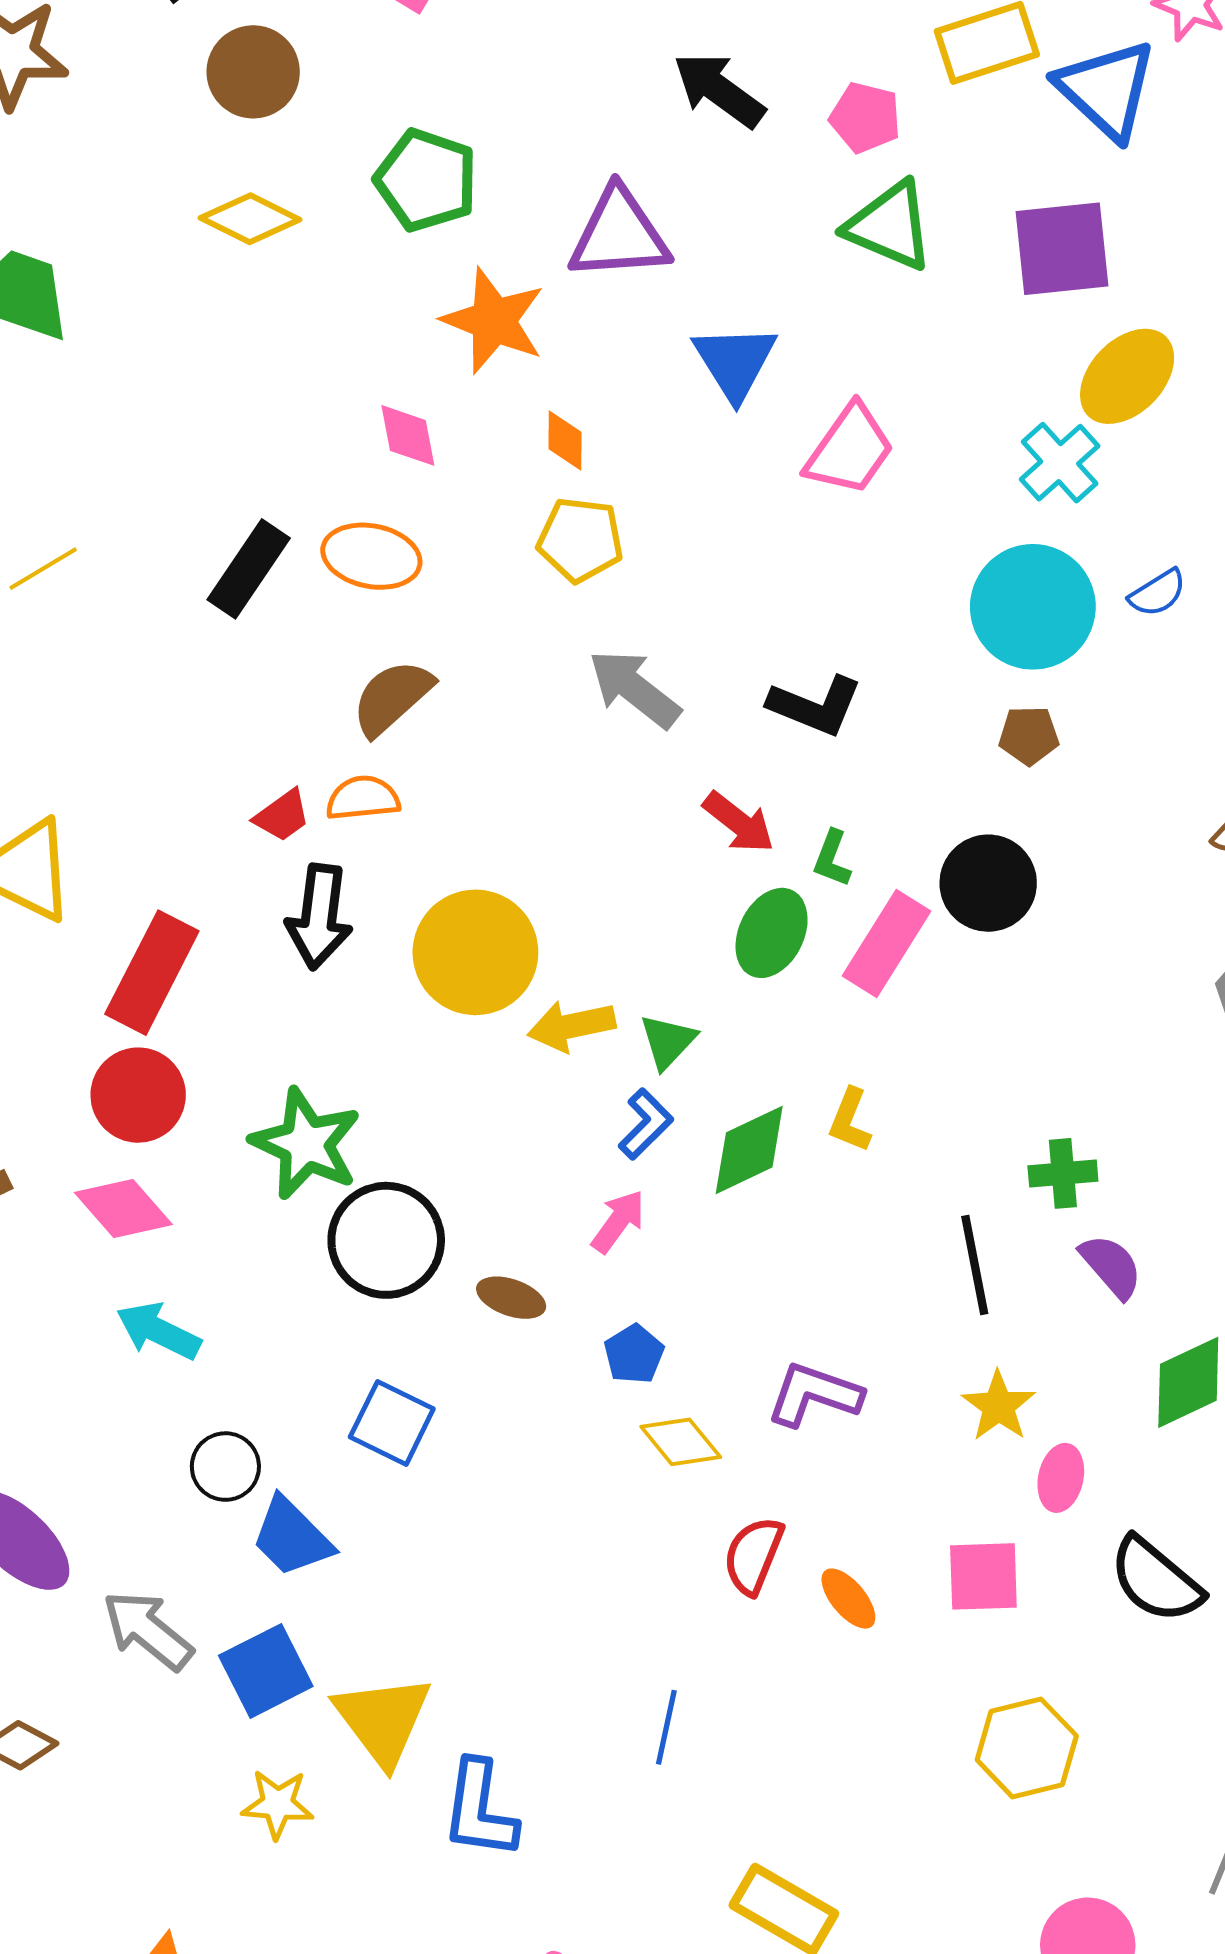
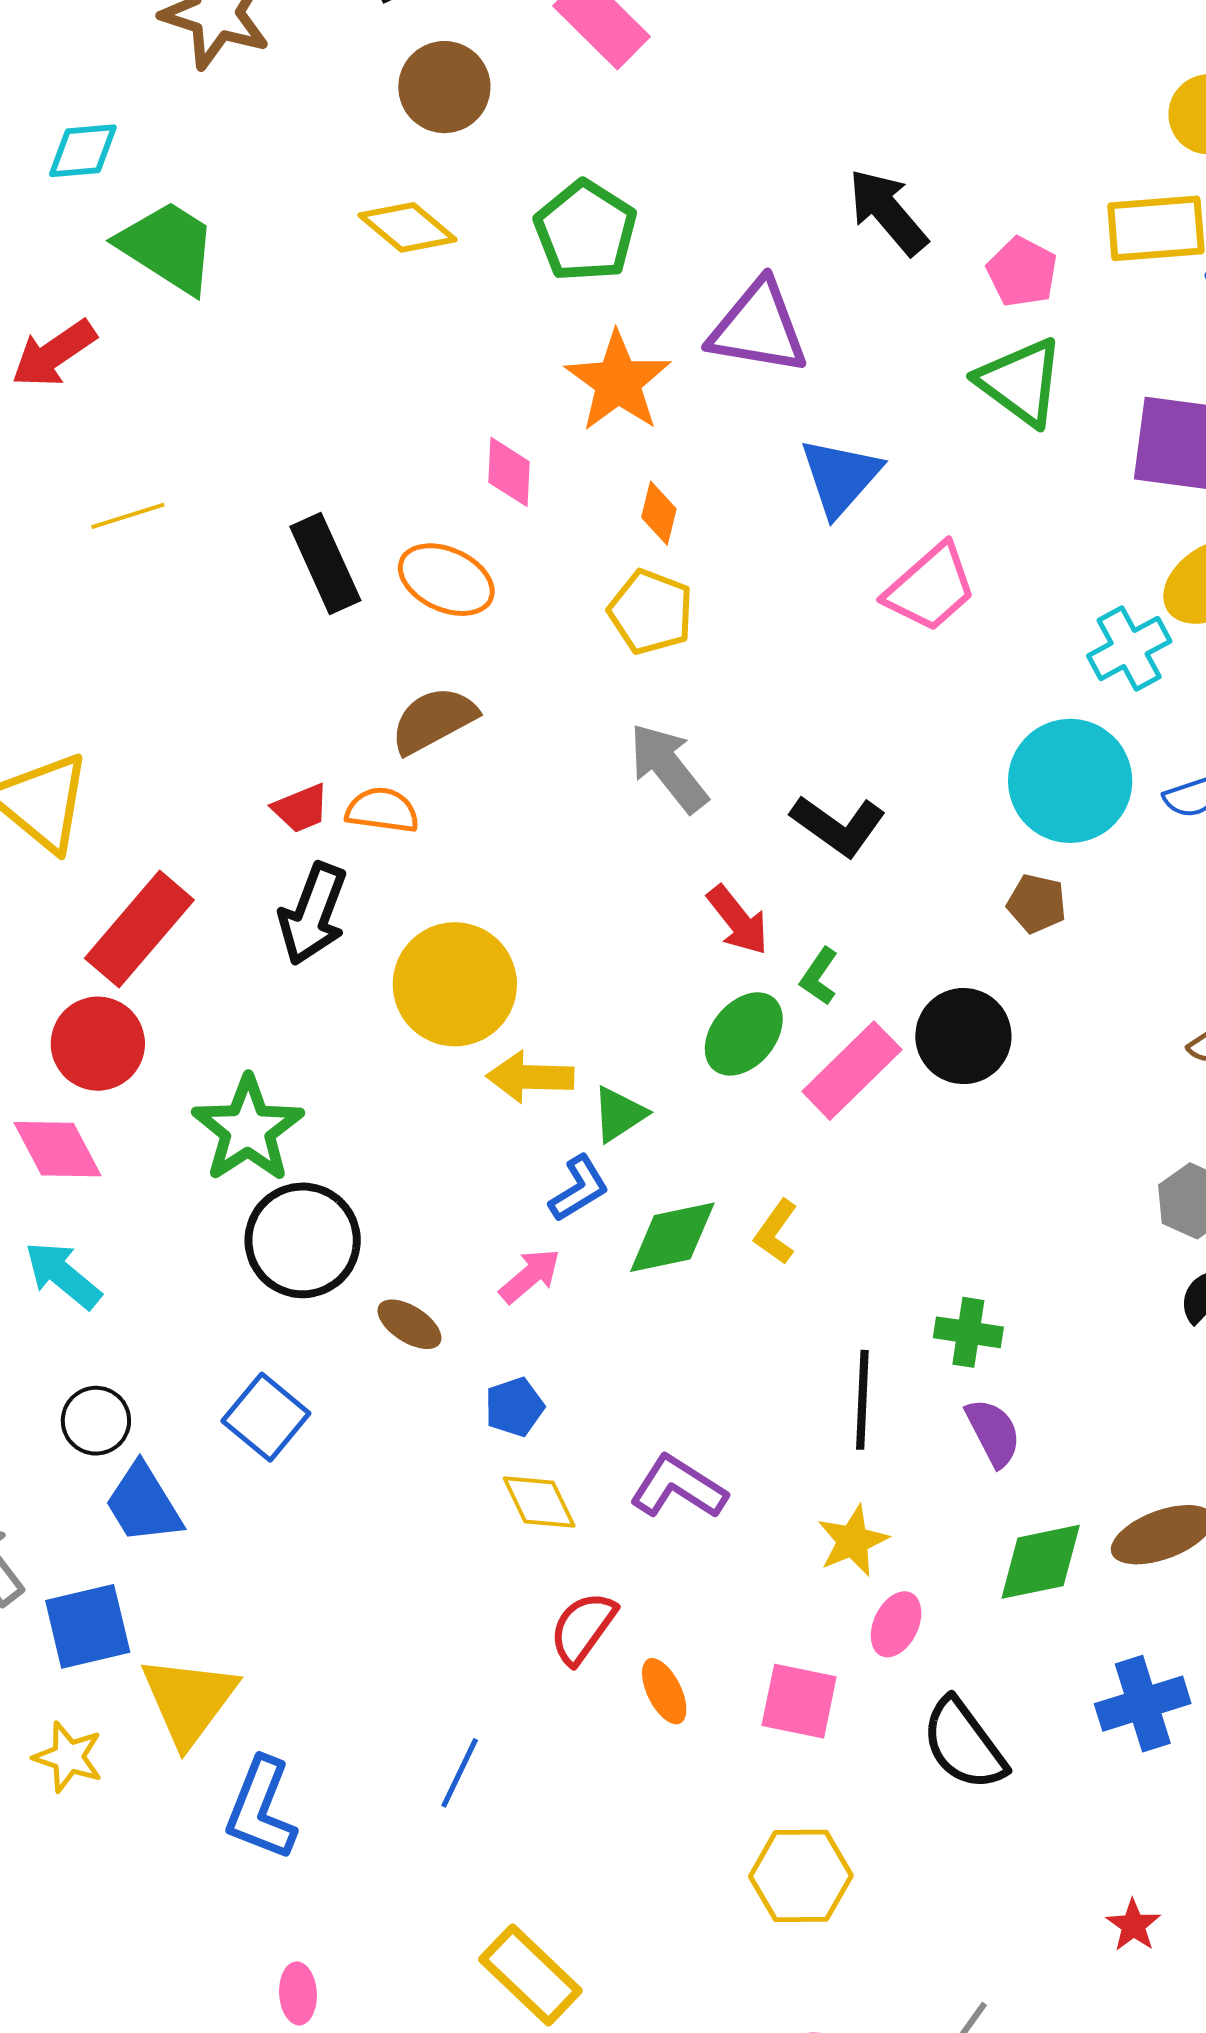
black rectangle: (249, 569) -> (325, 563), turned -72

